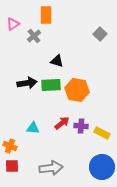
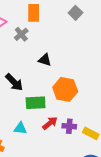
gray square: (100, 34) -> (75, 13), moved
black arrow: (27, 83) -> (14, 82), turned 54
green rectangle: (51, 85) -> (36, 103), moved

